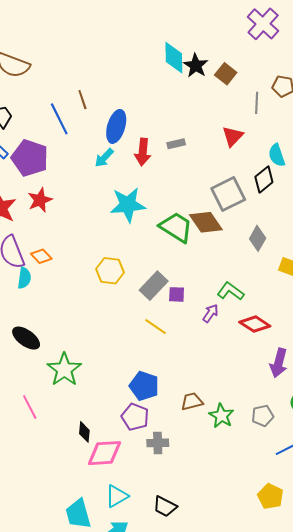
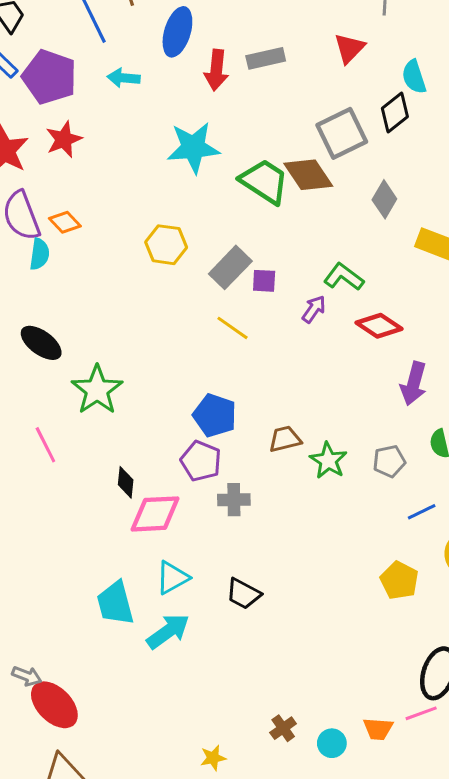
gray rectangle: (176, 144) -> (266, 58), size x1.4
cyan arrow: (104, 158) -> (124, 78), moved, turned 50

